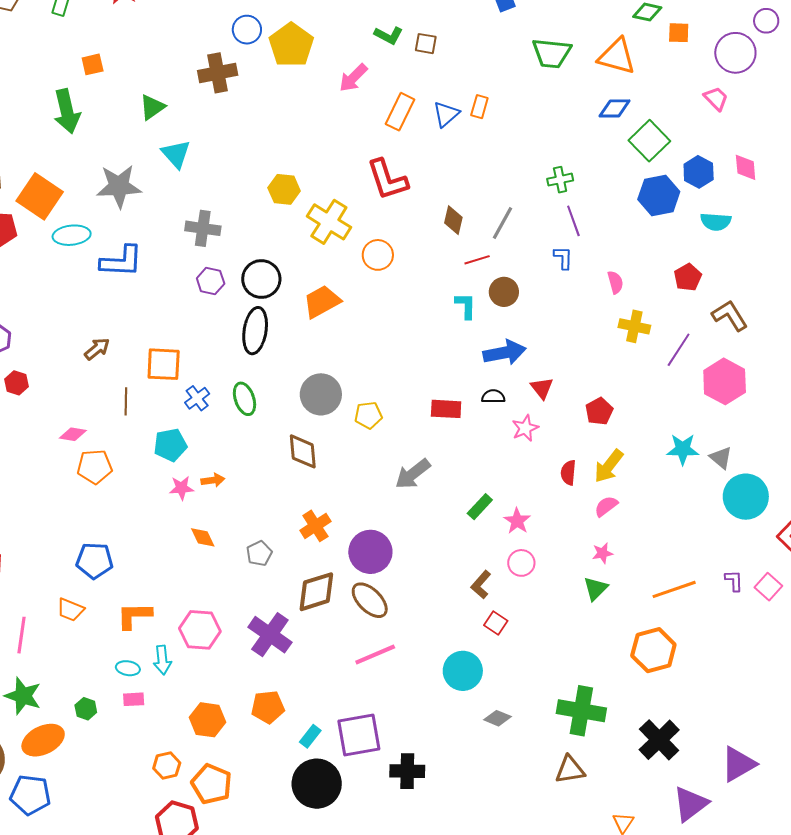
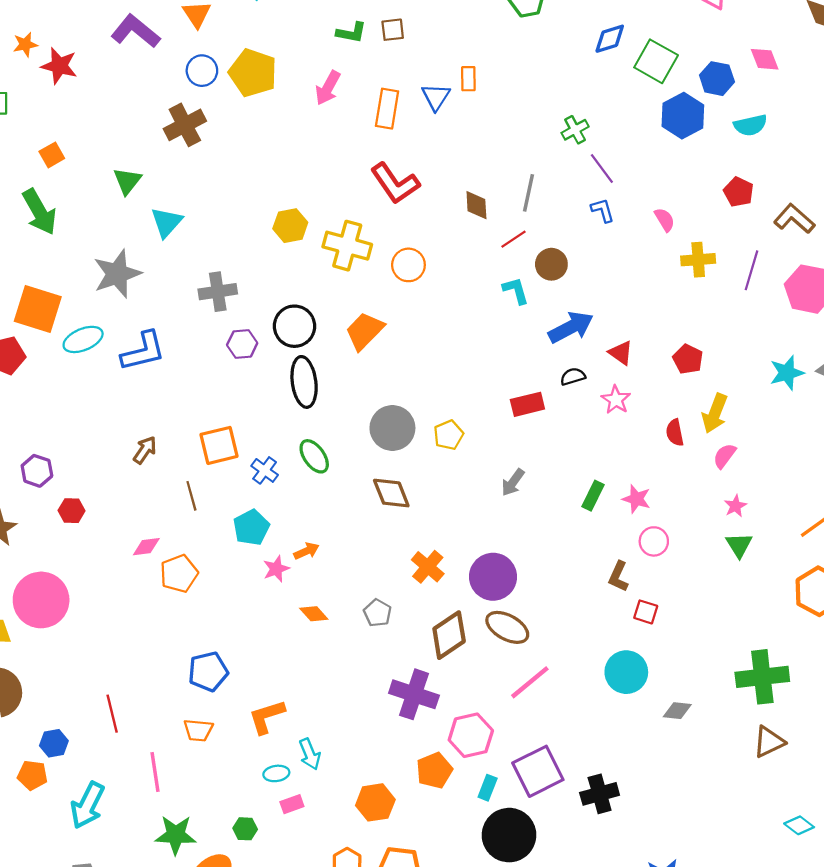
cyan triangle: (176, 154) -> (167, 222), turned 40
gray arrow: (413, 474) -> (513, 482), size x0.7
pink hexagon: (200, 630) -> (471, 735), moved

